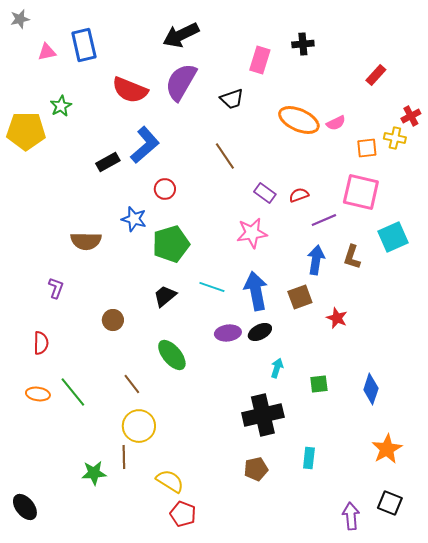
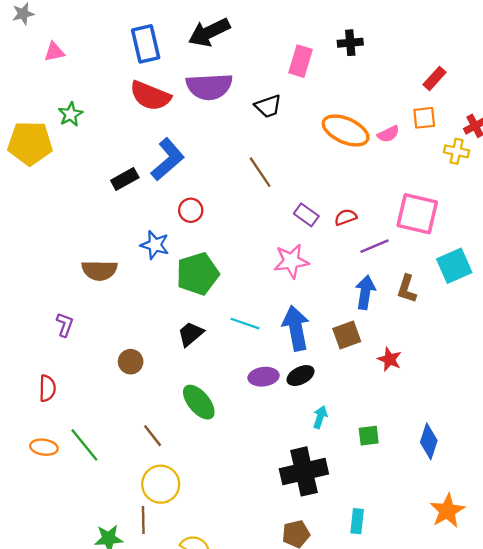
blue rectangle: (84, 45) -> (146, 44), moved
purple semicircle: (181, 82) -> (209, 87), turned -123
orange square: (367, 148) -> (424, 118), moved

